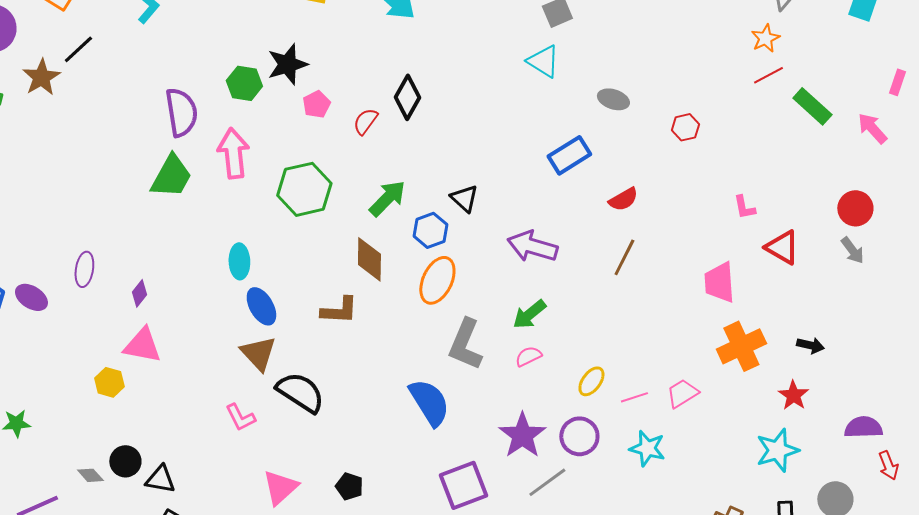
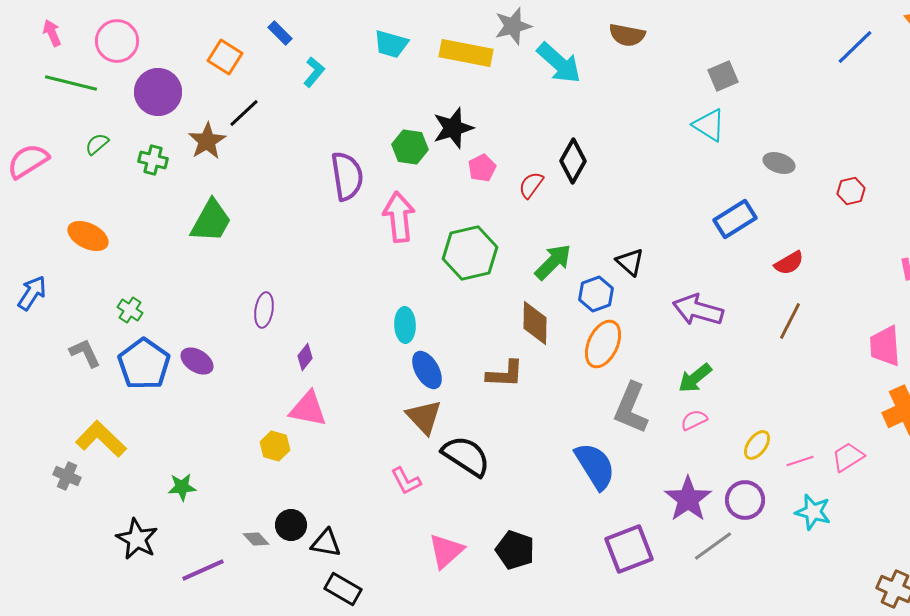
green trapezoid: (171, 176) -> (211, 221), moved
purple ellipse: (84, 269) -> (264, 310), moved
black pentagon: (349, 486) -> (515, 550), size x1.4

